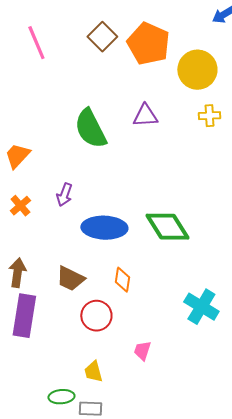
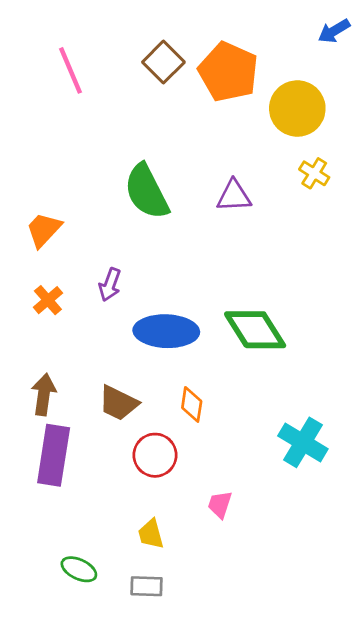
purple triangle: (145, 116) -> (234, 196), moved
yellow cross: (209, 116) -> (314, 173), turned 35
green ellipse: (61, 397) -> (79, 569), moved, turned 30

